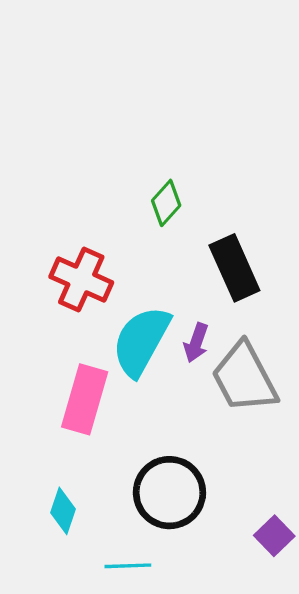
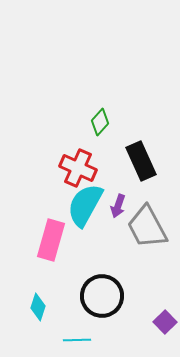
red cross: (81, 280) -> (78, 168), moved

